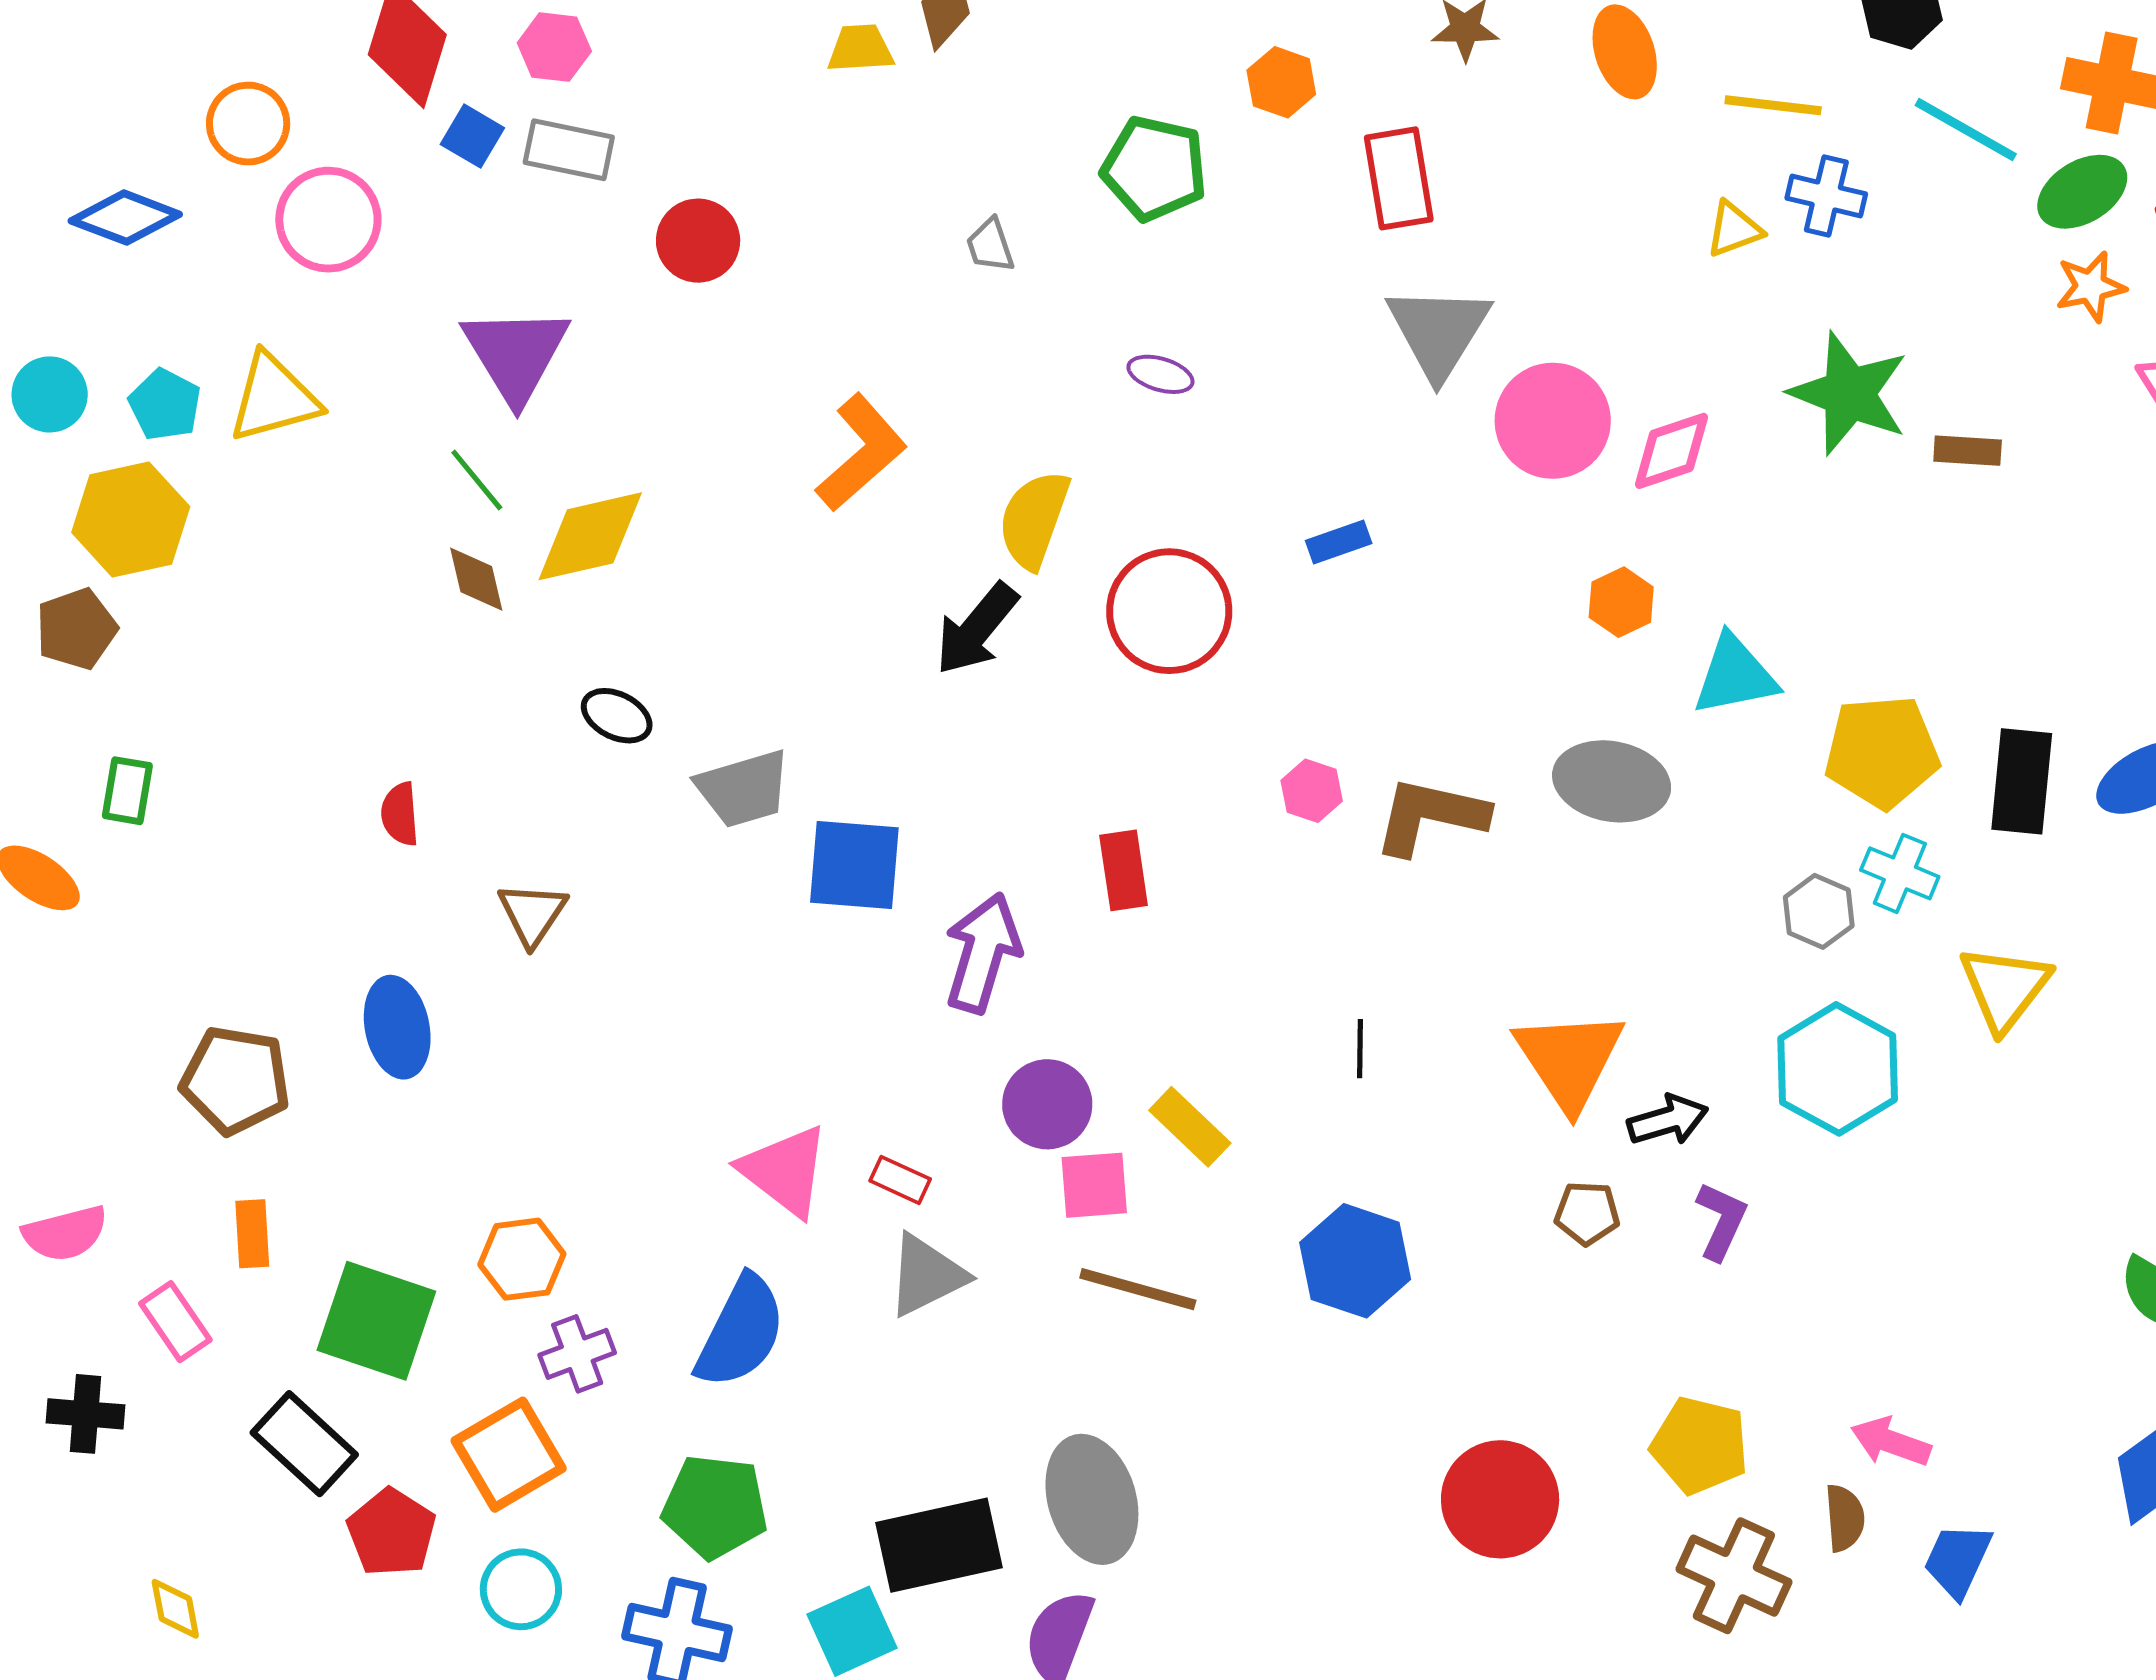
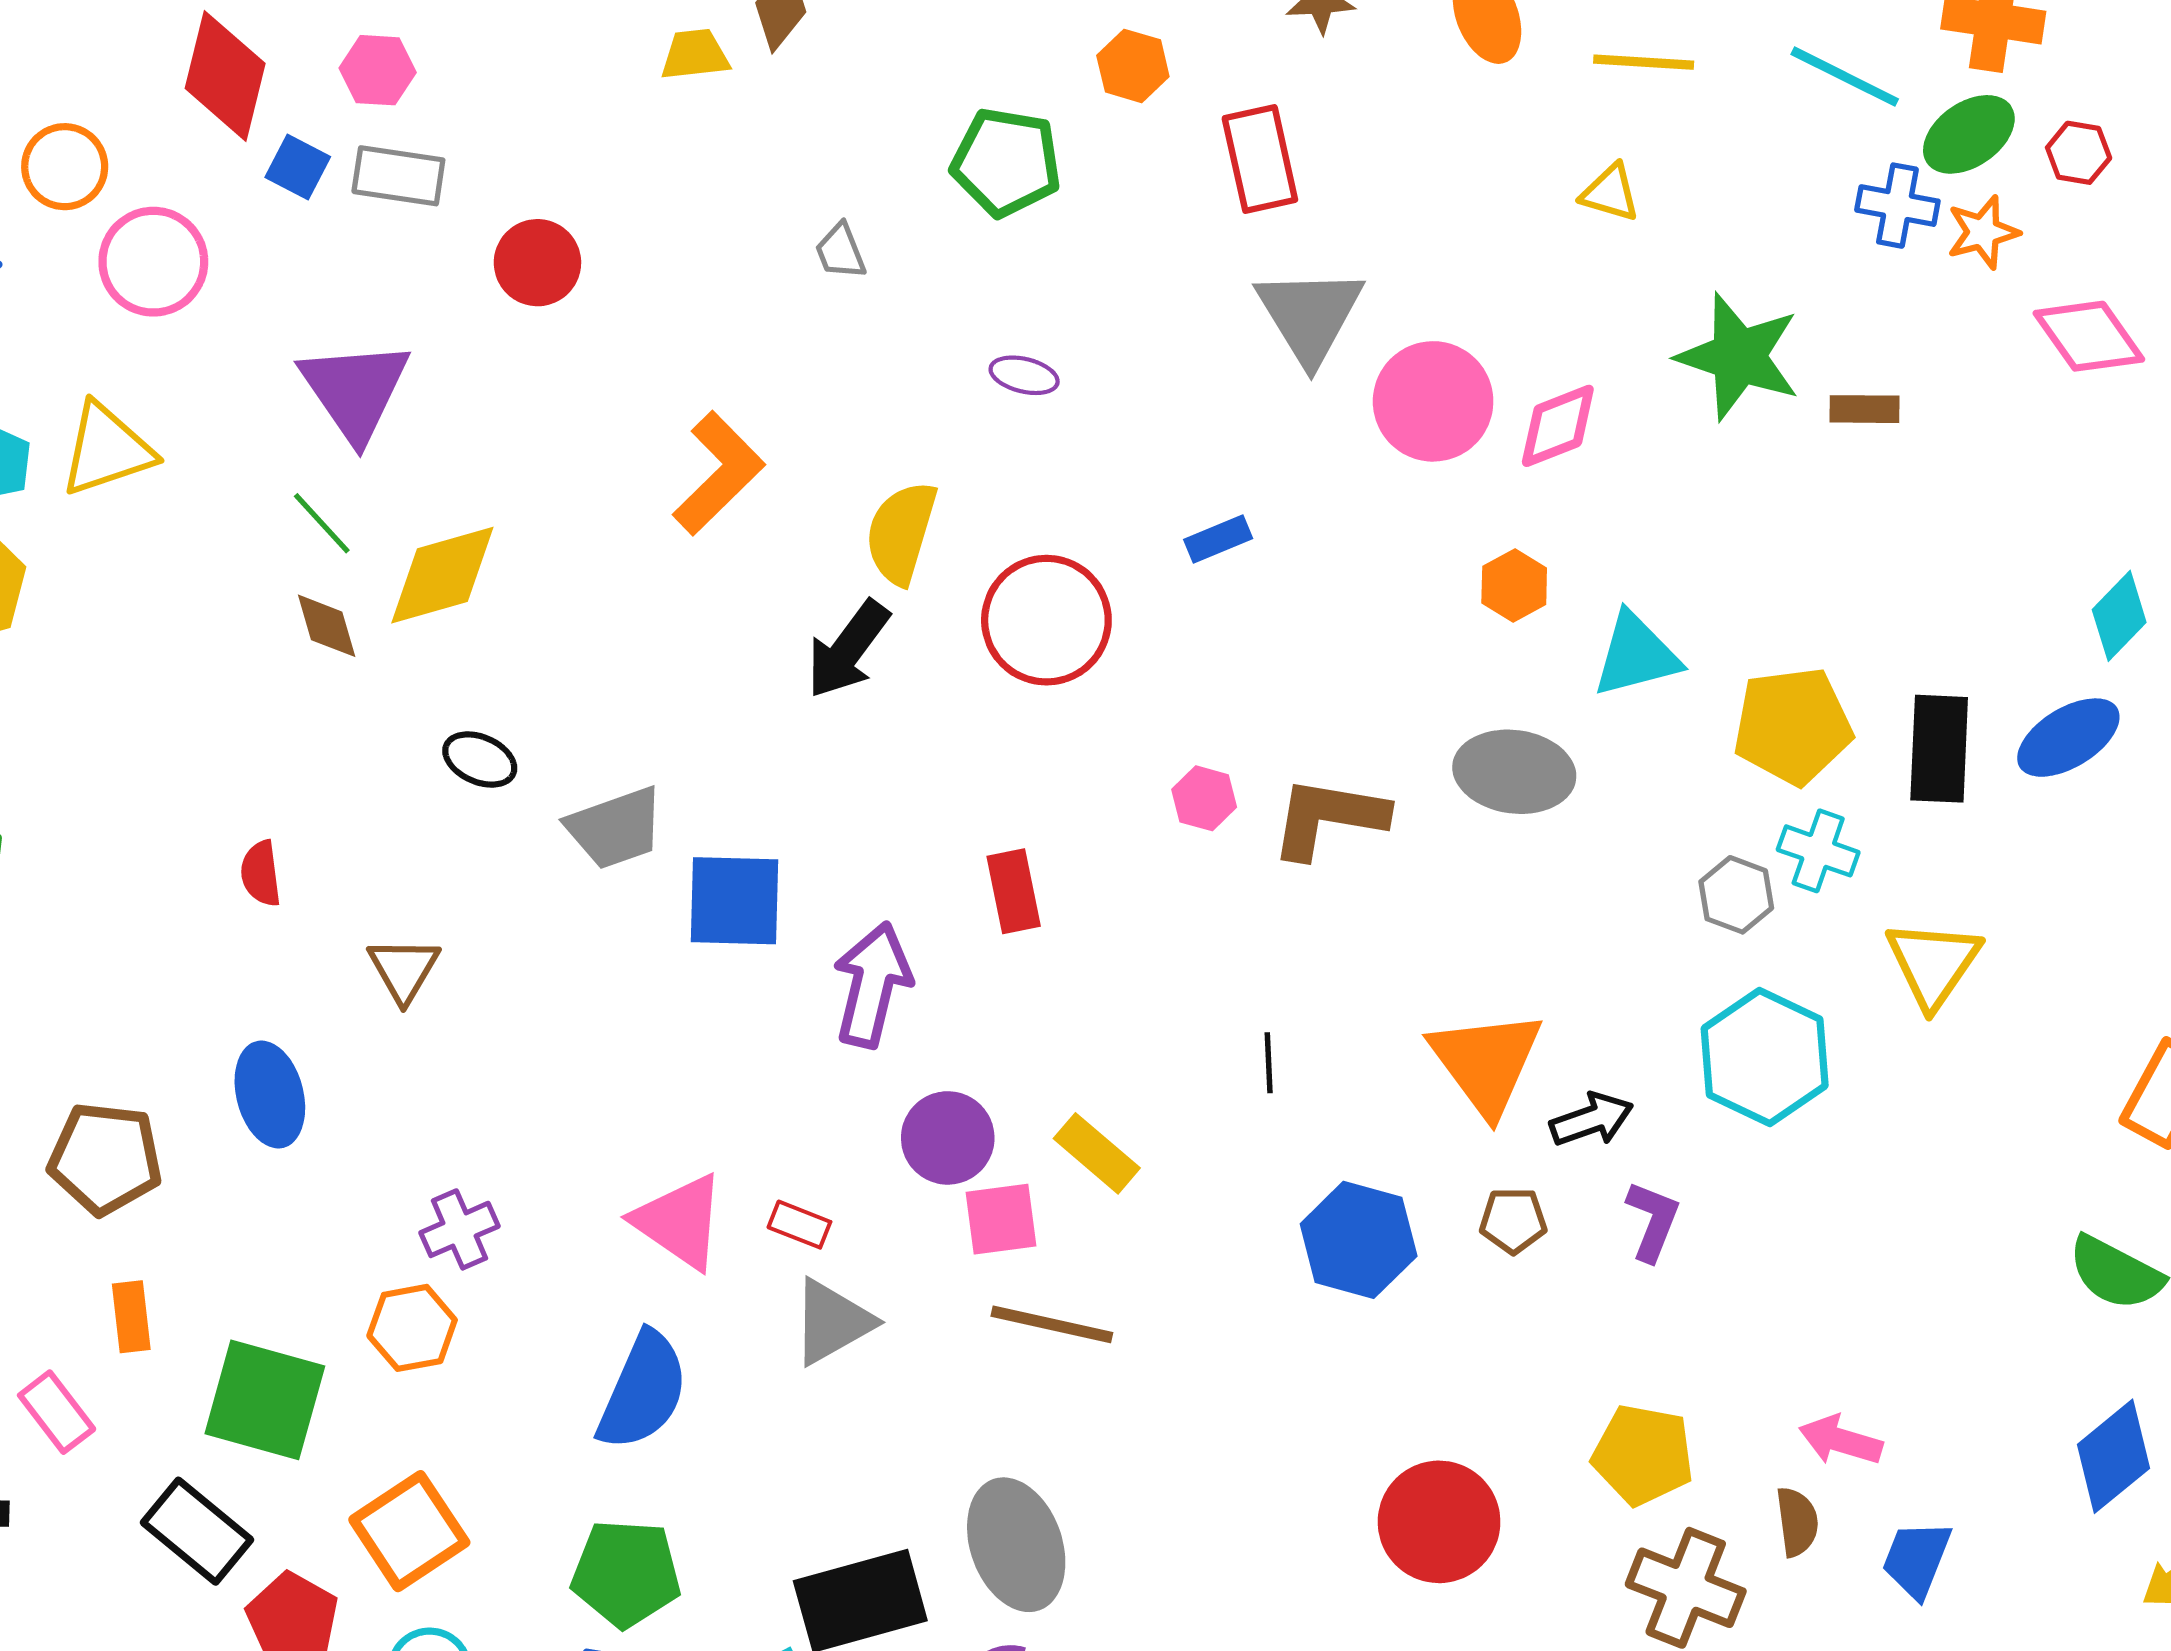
blue cross: (1826, 196) -> (1897, 206), moved
yellow triangle: (1734, 229) -> (1610, 193), turned 40
blue hexagon: (1355, 1261) -> (1359, 1240), moved
purple cross: (577, 1354) -> (460, 1229), moved

